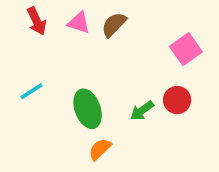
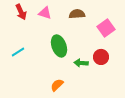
brown semicircle: (114, 25) -> (77, 14), moved, turned 42
green ellipse: (88, 109) -> (59, 46), moved
green arrow: (142, 111) -> (81, 63), turned 40

